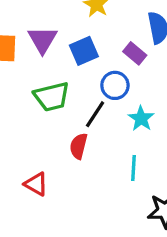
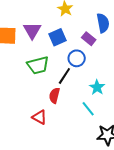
cyan star: (141, 119) -> (97, 87), moved
cyan line: (134, 168) -> (88, 109), turned -42
red triangle: (36, 184) -> (39, 117), moved

